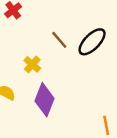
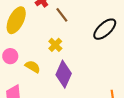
brown line: (59, 40) -> (62, 15), moved

